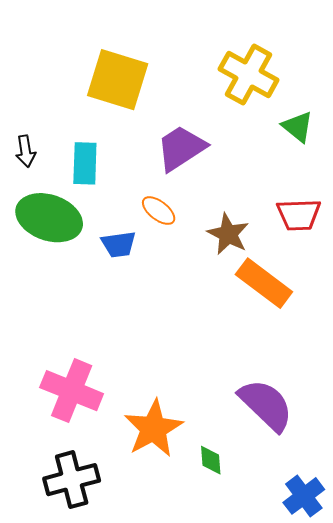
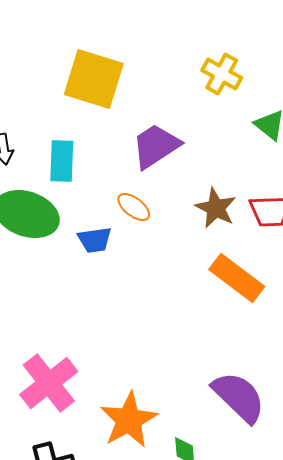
yellow cross: (249, 74) -> (222, 74), size x0.7
brown star: (228, 234) -> (216, 208), moved
pink cross: (72, 391) -> (49, 383), turned 30

